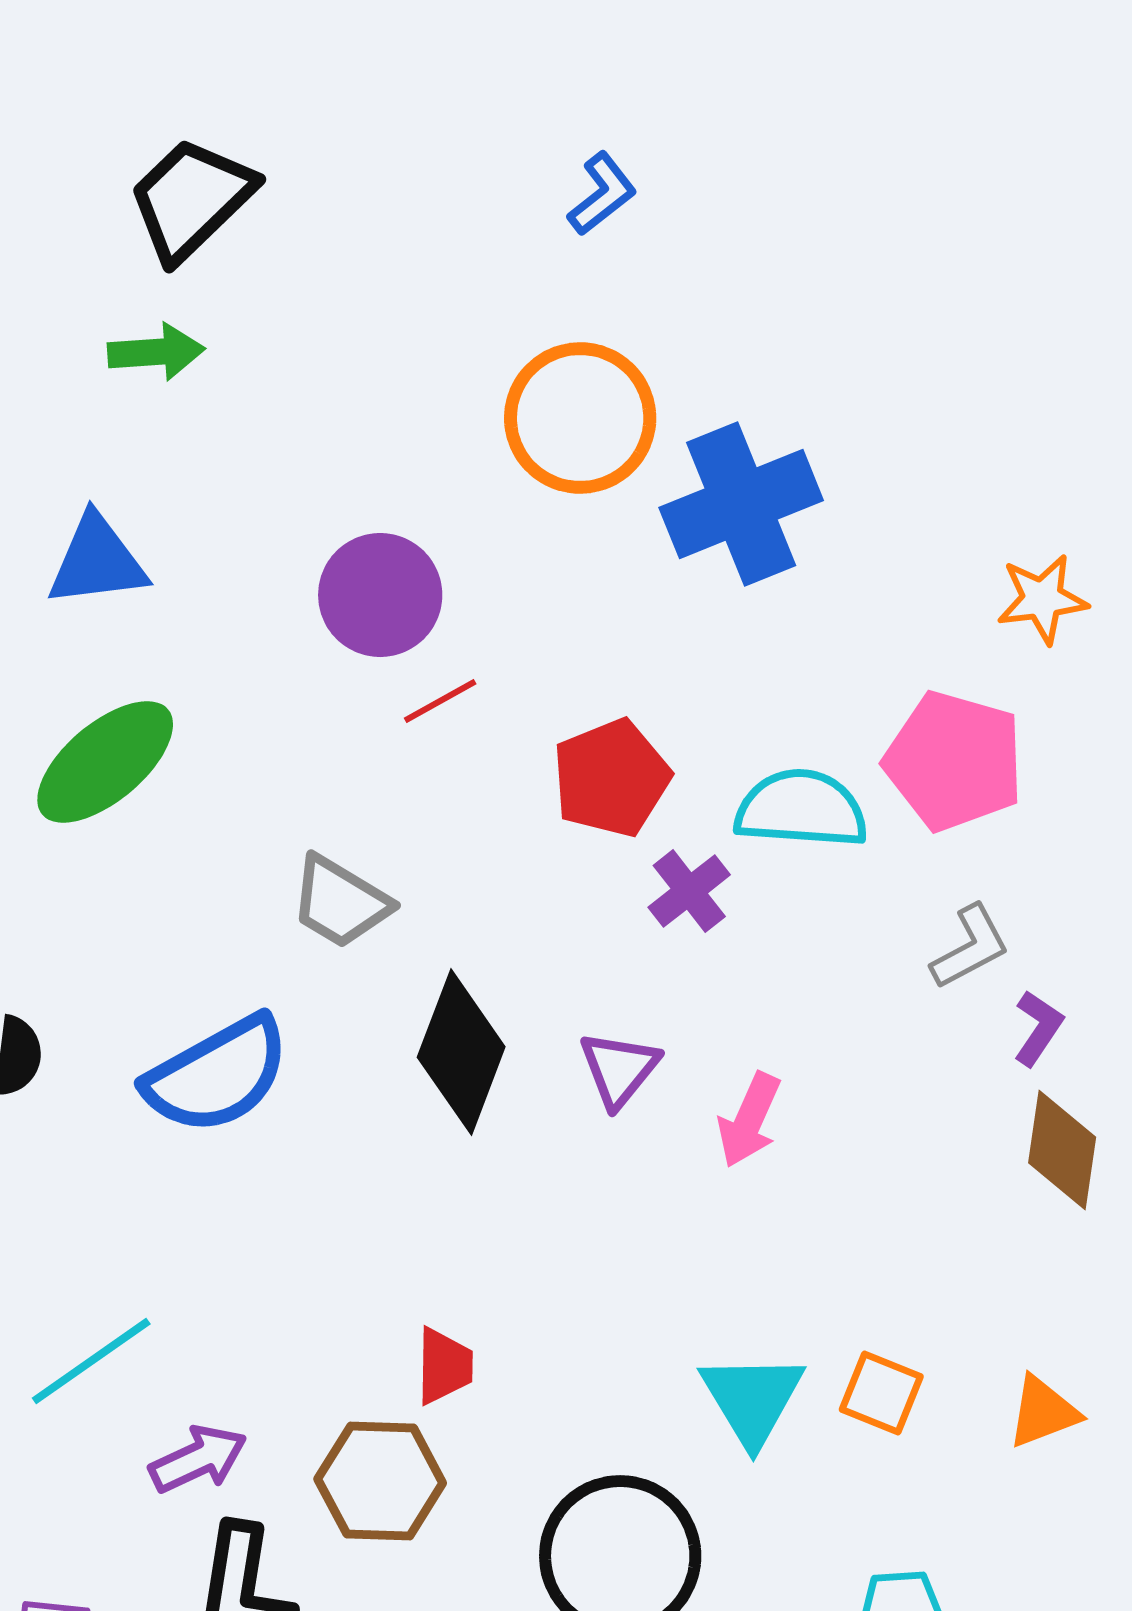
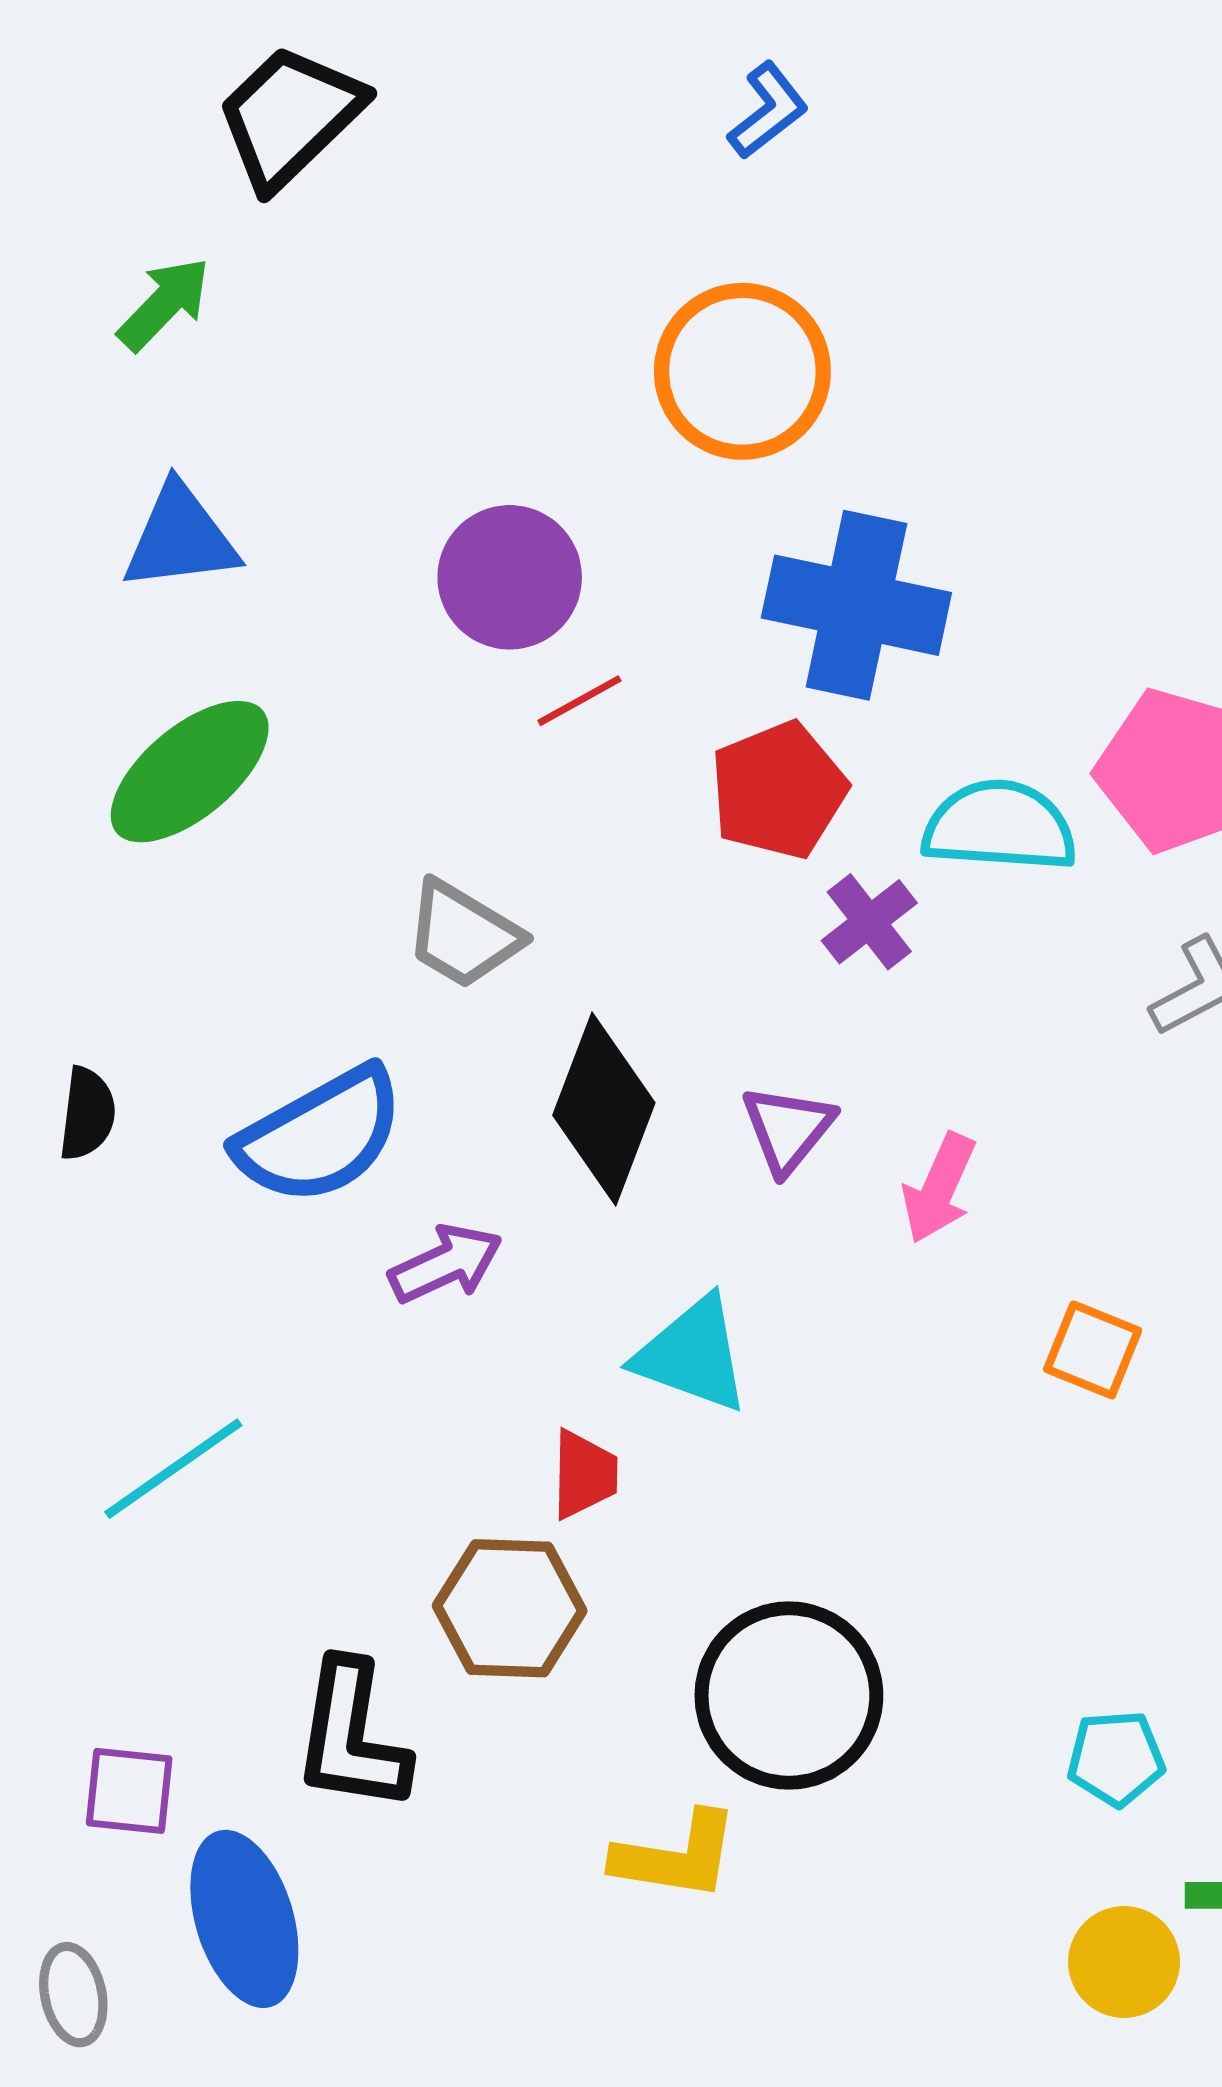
green arrow: (156, 352) -> (164, 304), moved, turned -42
blue cross: (741, 504) -> (856, 605), moved, turned 34
orange square: (881, 1393) -> (1093, 1350), moved
cyan triangle: (752, 1399) -> (692, 1355), moved, turned -39
purple arrow: (198, 1459) -> (446, 1264), moved

